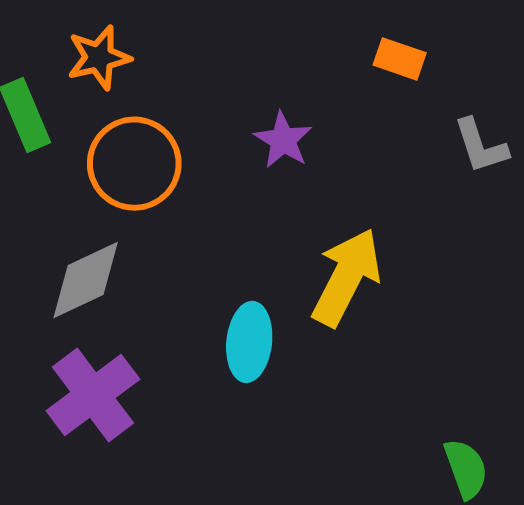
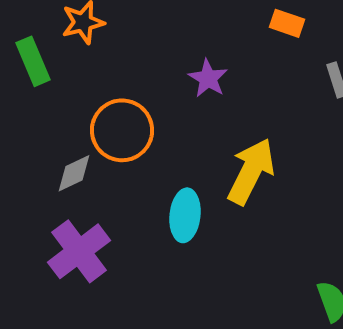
orange circle: (134, 164) -> (122, 130), moved
gray diamond: (86, 280) -> (74, 173), size x0.7

